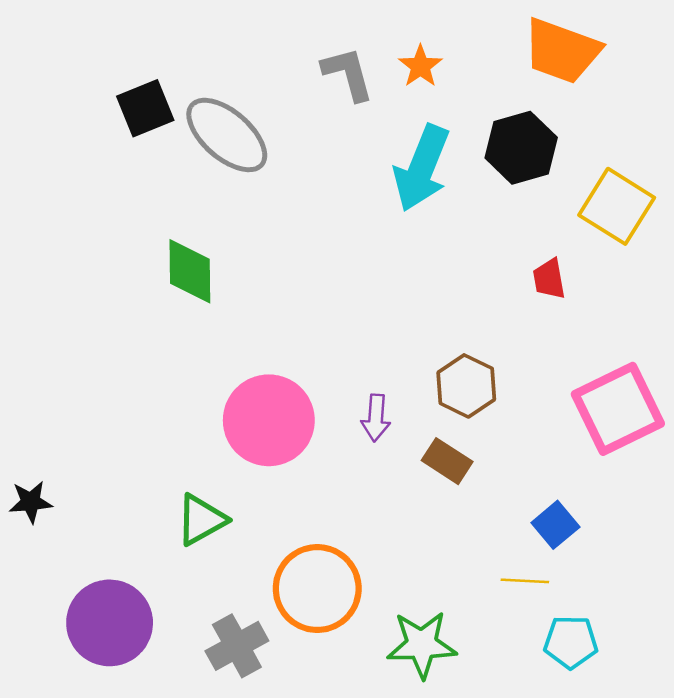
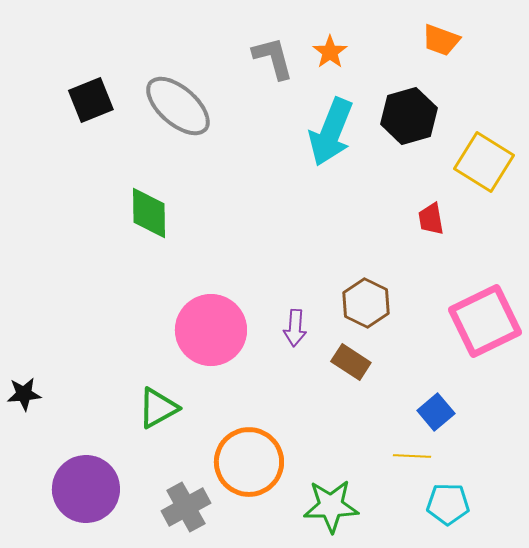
orange trapezoid: (562, 51) -> (441, 40), size x0.6
black square: (145, 108) -> (91, 100), moved

